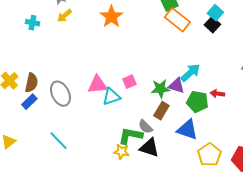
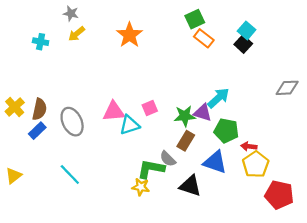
orange rectangle: (177, 20) -> (204, 38), size x0.7
red arrow: (217, 94) -> (249, 146), moved
black triangle: (149, 148) -> (190, 186), moved
yellow pentagon: (209, 155) -> (256, 164), moved

